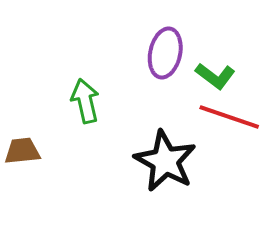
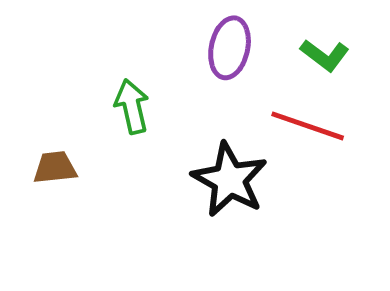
green L-shape: (215, 76) -> (325, 55), moved

